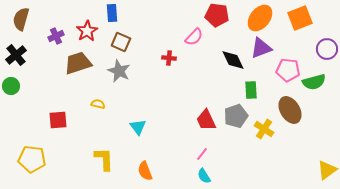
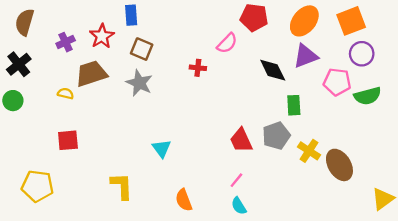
purple circle: (327, 49) -> (362, 54), moved
yellow semicircle: (98, 104) -> (66, 94), moved
brown ellipse: (290, 110) -> (339, 165), moved
orange semicircle: (145, 171) -> (184, 200), moved

